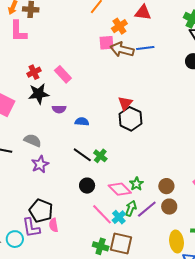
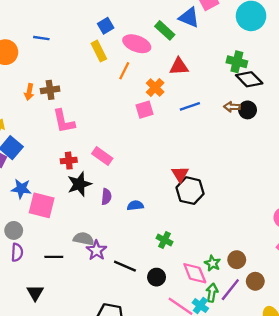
pink L-shape: (18, 31) -> (64, 121), moved
brown arrow: (122, 49) -> (232, 107), moved, size x0.6
red cross: (34, 72) -> (69, 161), turned 32
purple semicircle: (59, 109) -> (106, 197), turned -72
black line: (82, 155) -> (125, 266), moved
purple star: (40, 164) -> (96, 250), moved
brown circle: (166, 186) -> (237, 260), moved
pink diamond: (120, 189) -> (195, 273), turned 35

